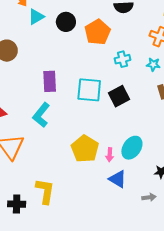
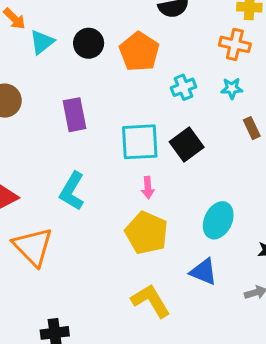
purple rectangle: (50, 81) -> (75, 115), moved
pink arrow: (110, 155) -> (148, 188), moved
yellow L-shape: (45, 191) -> (151, 301), moved, turned -32

